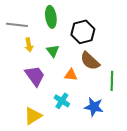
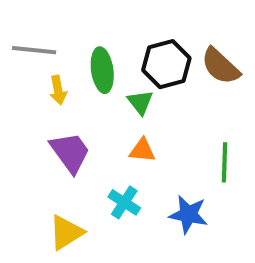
green ellipse: (51, 17) -> (102, 70), moved
green triangle: (53, 51) -> (140, 102), moved
brown semicircle: (90, 61) -> (220, 66), moved

